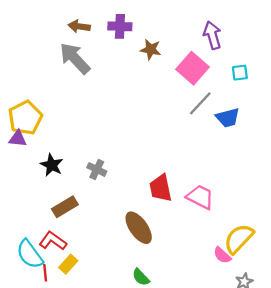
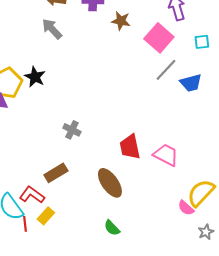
gray arrow: (75, 58) -> (52, 29), size x0.7
black star: (52, 165) -> (35, 77), moved
brown rectangle: (65, 207) -> (56, 173), moved

